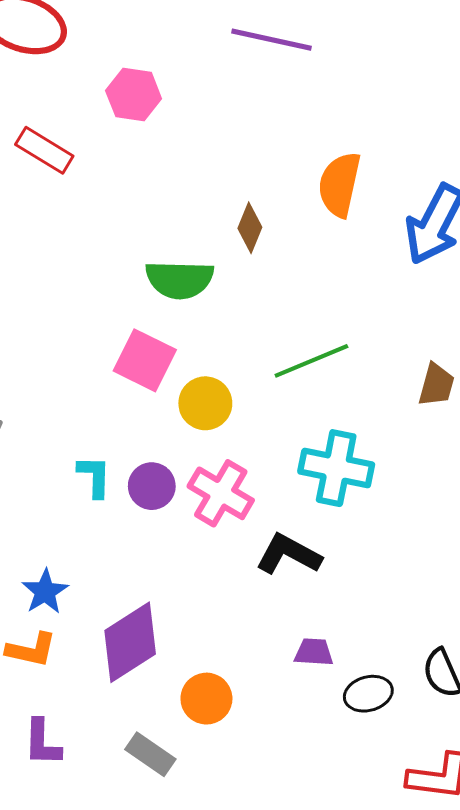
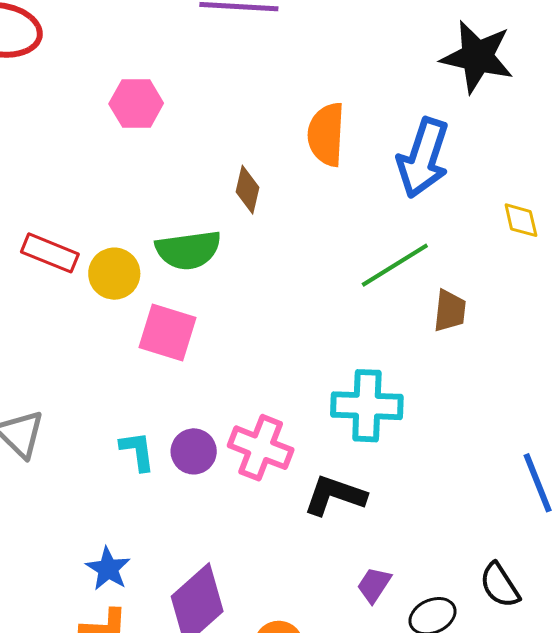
pink hexagon: (134, 95) -> (136, 103), moved
red rectangle: (44, 150) -> (50, 253), moved
green line: (311, 361) -> (395, 265), moved
yellow circle: (205, 403) -> (114, 274), moved
purple trapezoid: (314, 652) -> (374, 585), turned -51

